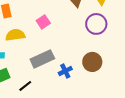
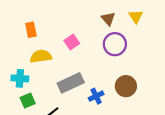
purple circle: (96, 24) -> (115, 44), moved

